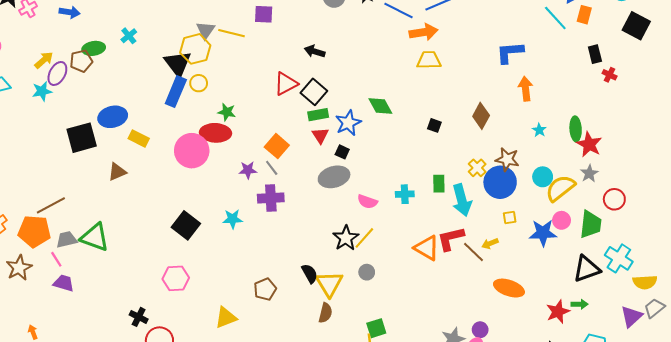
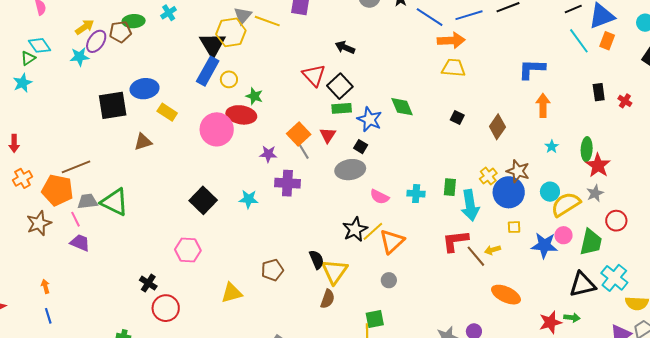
black rectangle: (595, 54) -> (599, 92), moved
yellow circle: (199, 83) -> (229, 79), moved
red triangle: (286, 84) -> (314, 75), turned -50
blue star: (348, 123) -> (370, 119), turned -30
black square: (434, 125) -> (457, 117), moved
red triangle: (320, 135) -> (328, 135), moved
gray line: (272, 168) -> (304, 152), moved
orange triangle: (427, 248) -> (392, 241), moved, turned 40
gray circle: (367, 272) -> (389, 280), moved

